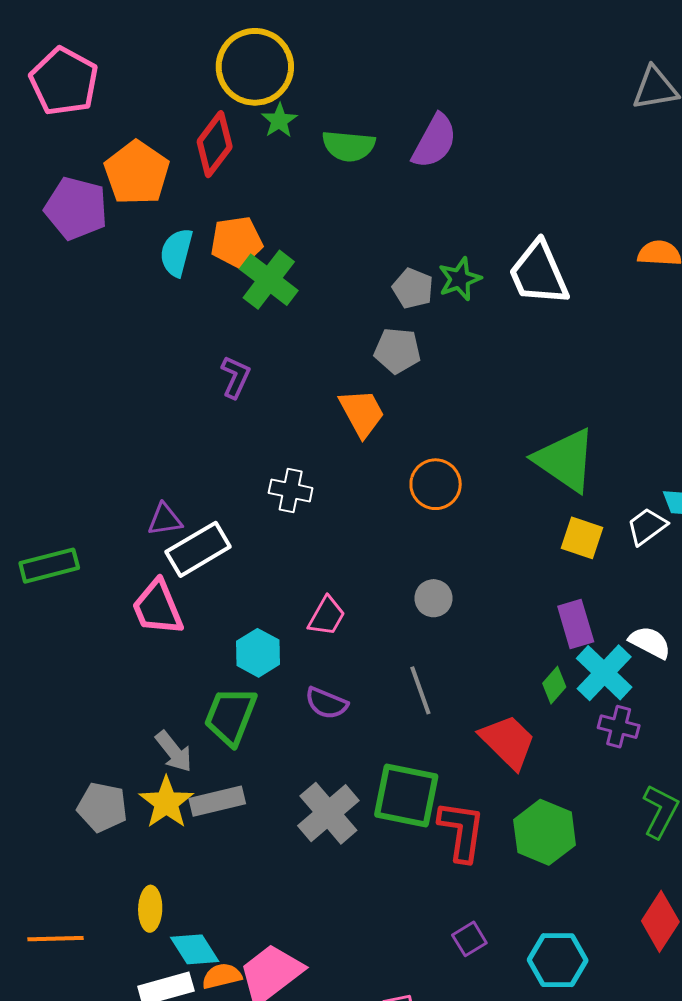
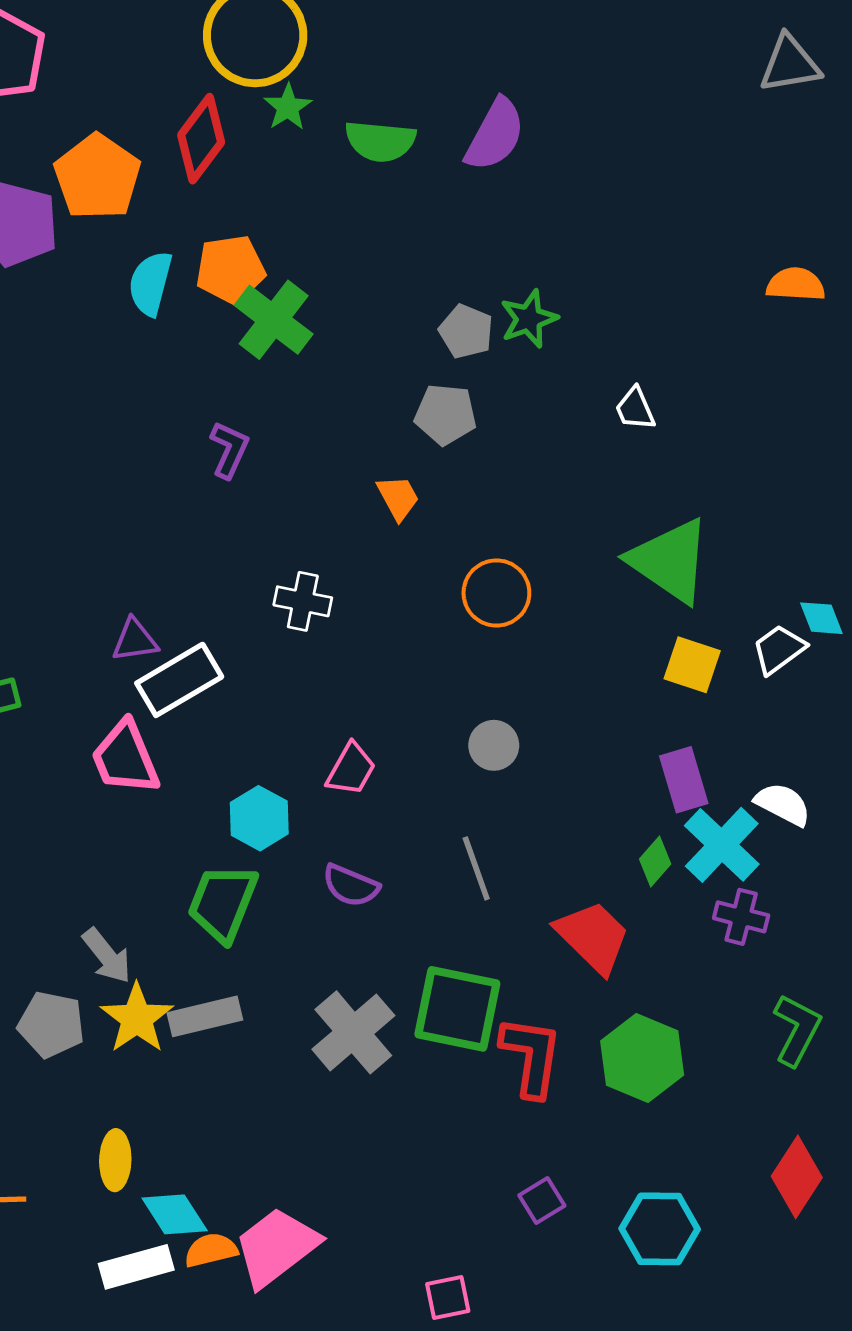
white trapezoid: (539, 273) -> (635, 409), moved, size x0.5
orange trapezoid: (362, 413) -> (398, 498), size x0.7
gray arrow: (174, 752) -> (107, 956), moved

